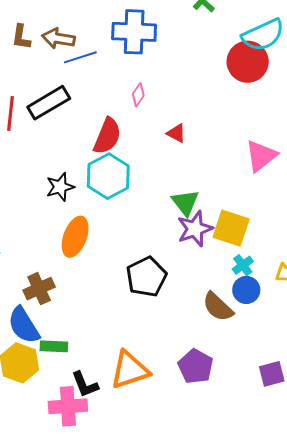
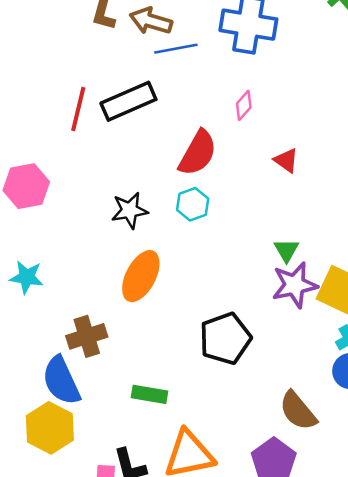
cyan hexagon: (108, 176) -> (193, 204), size x0.6
green triangle: (185, 203) -> (286, 250), size x0.7
brown semicircle: (218, 307) -> (298, 411), moved
green rectangle: (54, 346) -> (149, 394), moved

